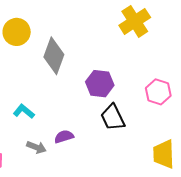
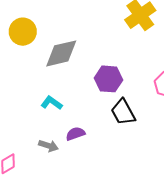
gray diamond: (54, 56) -> (61, 53), turned 60
cyan L-shape: (24, 111) -> (52, 103), moved

